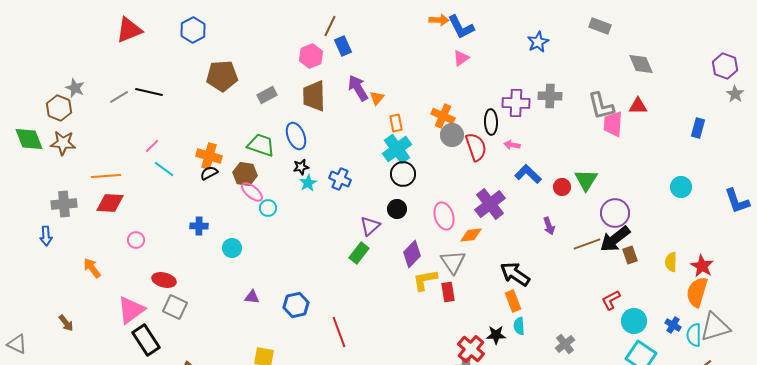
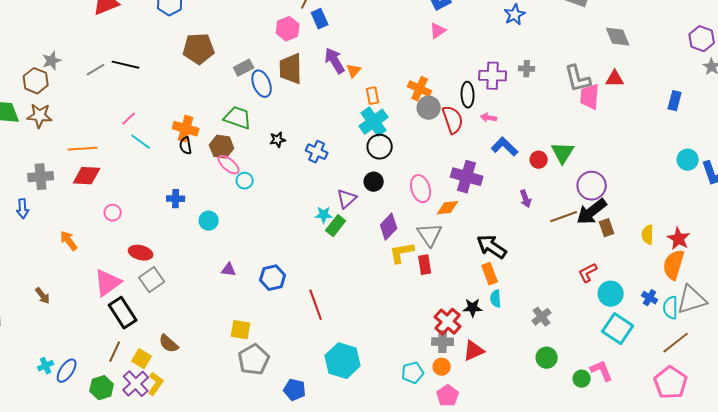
gray star: (75, 88) -> (52, 61), turned 30
gray cross: (550, 96) -> (527, 69), size x0.7
blue ellipse: (296, 136) -> (262, 84), moved
black semicircle: (209, 173) -> (186, 146), turned -72
cyan star: (308, 183) -> (324, 215), moved, turned 30
cyan circle: (681, 187) -> (688, 160), moved
purple cross: (490, 204) -> (467, 177), turned -36
gray square: (175, 307) -> (152, 280), turned 30

